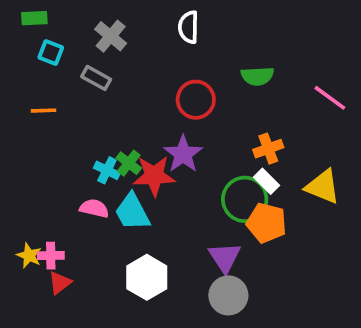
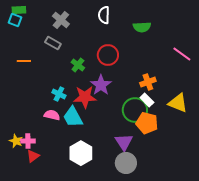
cyan square: (51, 53) -> (15, 20), moved
green semicircle: (257, 76) -> (142, 27), moved
green cross: (129, 163) -> (78, 65), moved

